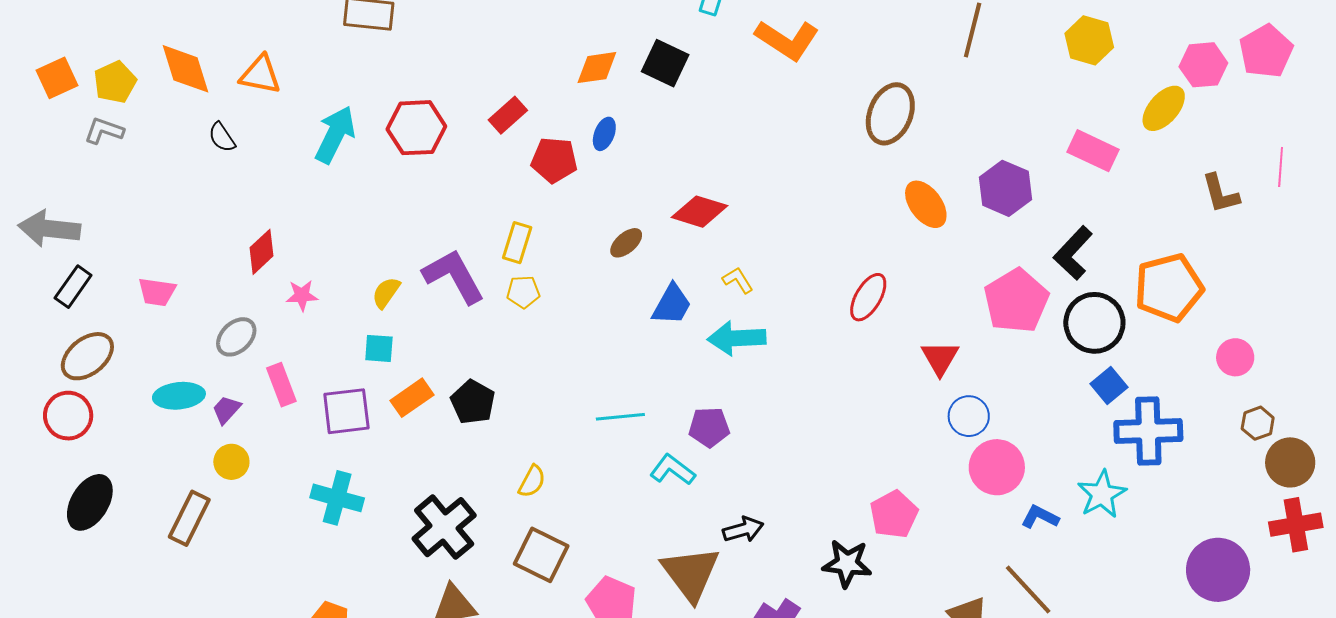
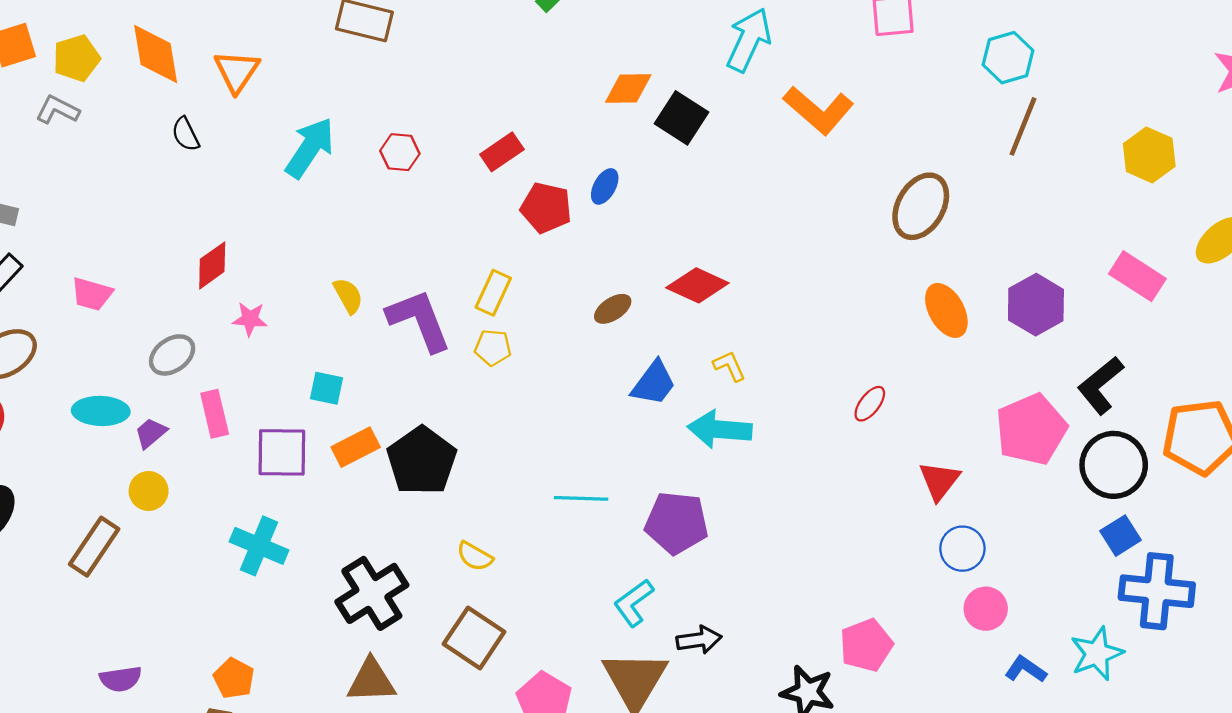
orange diamond: (597, 68) -> (628, 89), moved
orange triangle: (260, 75) -> (237, 71), turned 45
red hexagon: (416, 128) -> (400, 152), size x0.6
yellow semicircle: (386, 293) -> (348, 296), moved, turned 108
red ellipse: (868, 297) -> (870, 404), size x0.7
black pentagon: (473, 402) -> (422, 461), size x1.4
purple pentagon: (709, 427) -> (677, 523), size x1.4
pink circle: (997, 467) -> (986, 609), size x0.7
cyan L-shape: (672, 470) -> (634, 603), moved, turned -81
yellow semicircle: (532, 481) -> (475, 556), turned 84

